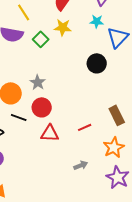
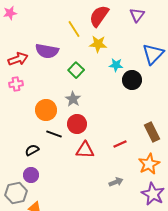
yellow line: (24, 12) -> (74, 29), moved
cyan star: (97, 21) -> (116, 65), moved
green square: (41, 39) -> (76, 70), moved

